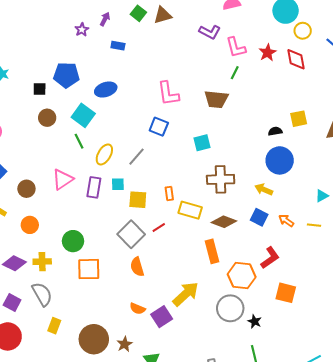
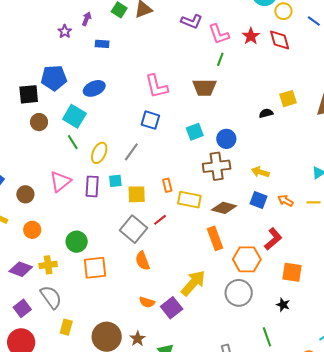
black square: (40, 89) -> (29, 94), size x1.5
blue circle: (280, 160) -> (226, 139), moved, size x0.7
purple square: (12, 303) -> (22, 308), turned 30
black star: (255, 321) -> (283, 305), moved

